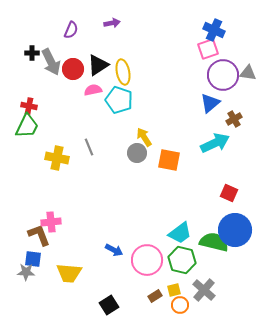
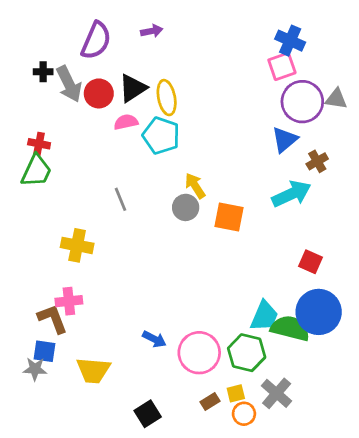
purple semicircle: (71, 30) -> (96, 41), size x1.6
yellow cross: (57, 158) -> (77, 245), moved
cyan trapezoid: (180, 233) -> (264, 316), moved, turned -30

